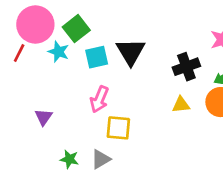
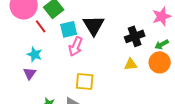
cyan star: (59, 52) -> (35, 54), moved
red line: (19, 53) -> (41, 26), moved, turned -64
pink arrow: (99, 99) -> (76, 46), moved

